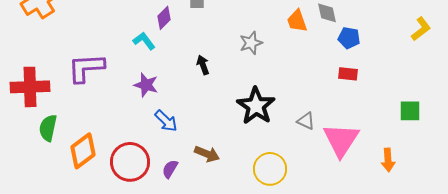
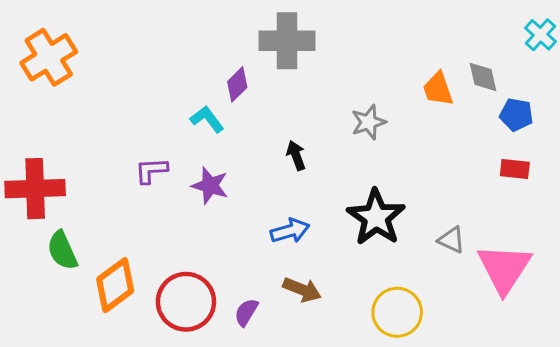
purple L-shape: (86, 68) -> (151, 170), moved, size x0.6
blue arrow: (166, 121) -> (290, 231), moved, turned -60
green semicircle: (48, 128) -> (62, 250), turned -36

